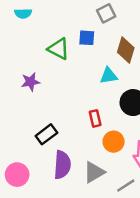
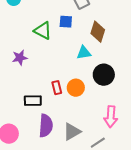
red rectangle: (95, 118) -> (57, 88), moved
black rectangle: (46, 134) -> (33, 101), turned 36
orange circle: (114, 142) -> (76, 88), moved

